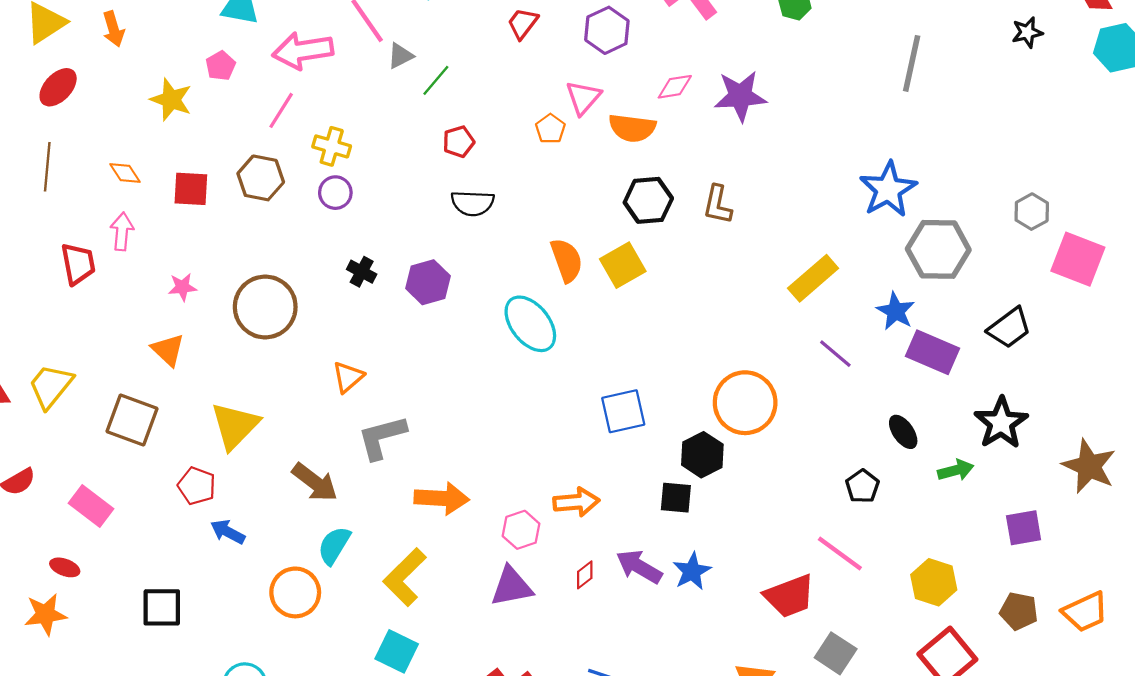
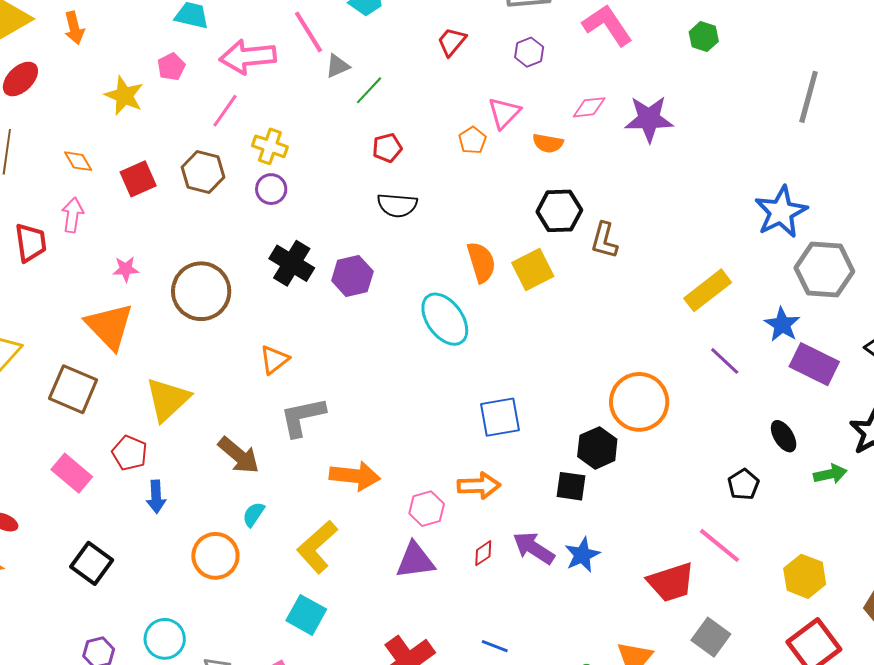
purple hexagon: (607, 30) -> (529, 52), size x0.7
orange semicircle: (632, 128) -> (548, 143), size x0.7
red square: (191, 189) -> (138, 179), turned -30
brown L-shape: (718, 205) -> (604, 240), moved
black cross: (362, 272) -> (292, 263), size x1.6
orange triangle: (168, 350) -> (109, 326), size x1.6
blue square: (623, 411) -> (500, 417), moved
pink rectangle: (91, 506) -> (72, 473), moved
blue arrow: (228, 532) -> (156, 497), turned -124
cyan semicircle: (334, 545) -> (254, 514), size x0.7
black square: (162, 607) -> (92, 563), turned 33

